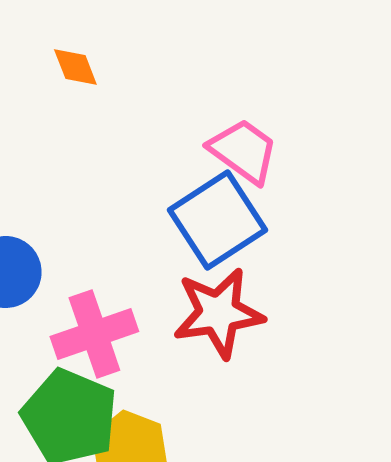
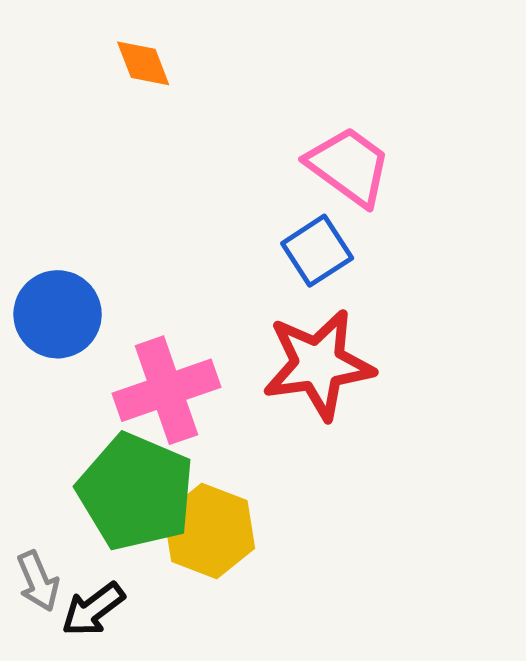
blue square: (217, 220) -> (317, 251), size x0.6

